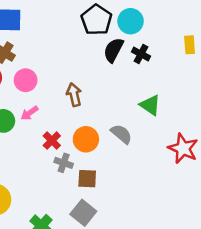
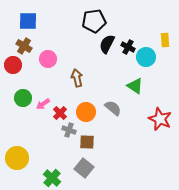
black pentagon: (96, 20) -> (94, 21), turned 30
cyan circle: (131, 21) -> (146, 57), moved
pink circle: (26, 80) -> (48, 59), moved
pink arrow: (29, 113) -> (43, 104), moved

